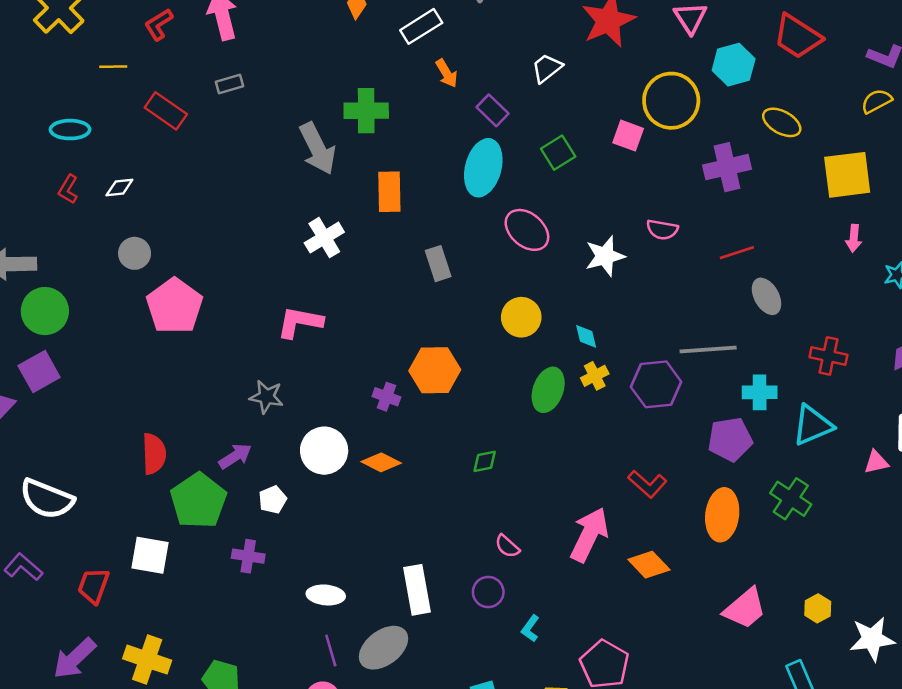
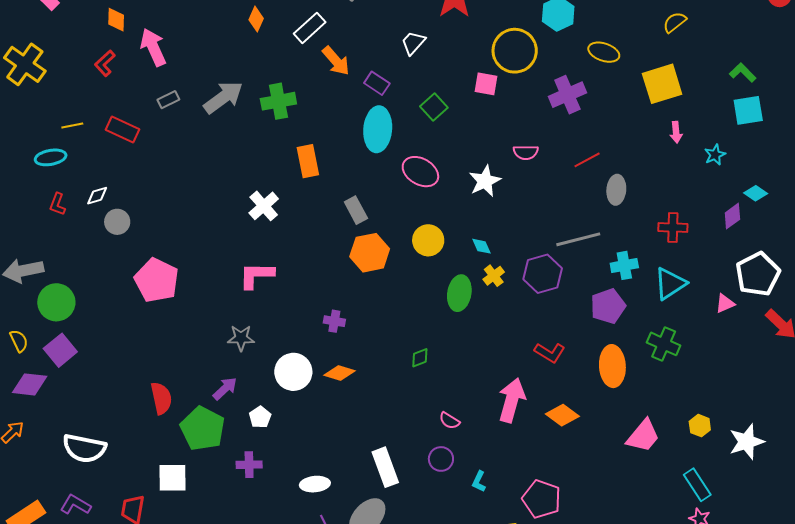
yellow line: (113, 67) -> (72, 126), moved
orange arrow: (447, 73) -> (336, 61), size x1.4
gray arrow: (318, 149) -> (223, 97), moved, turned -90
gray circle: (135, 253) -> (117, 222), moved
gray ellipse: (767, 296) -> (616, 190), turned 44
orange hexagon: (435, 370) -> (370, 253), moved

